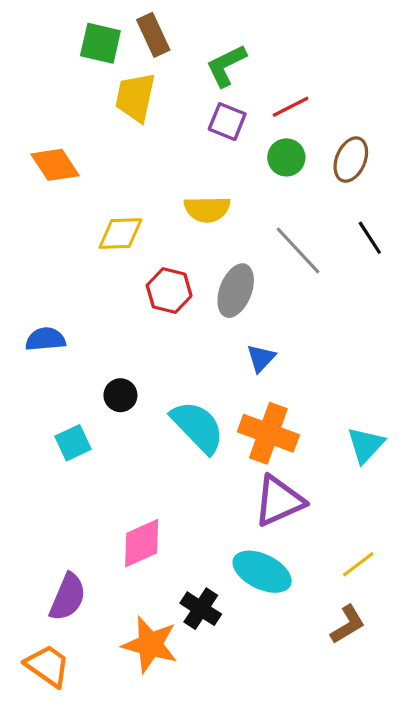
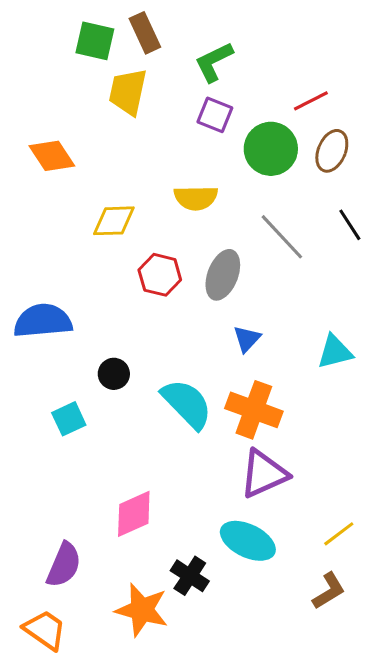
red line: (291, 107) -> (311, 101), moved
green circle: (286, 157) -> (271, 149), size x1.5
blue semicircle: (45, 339) -> (43, 321), size x1.5
cyan triangle: (366, 445) -> (335, 352), moved, turned 33

